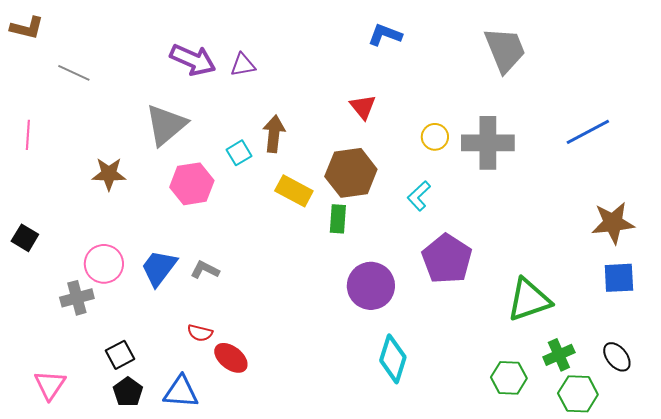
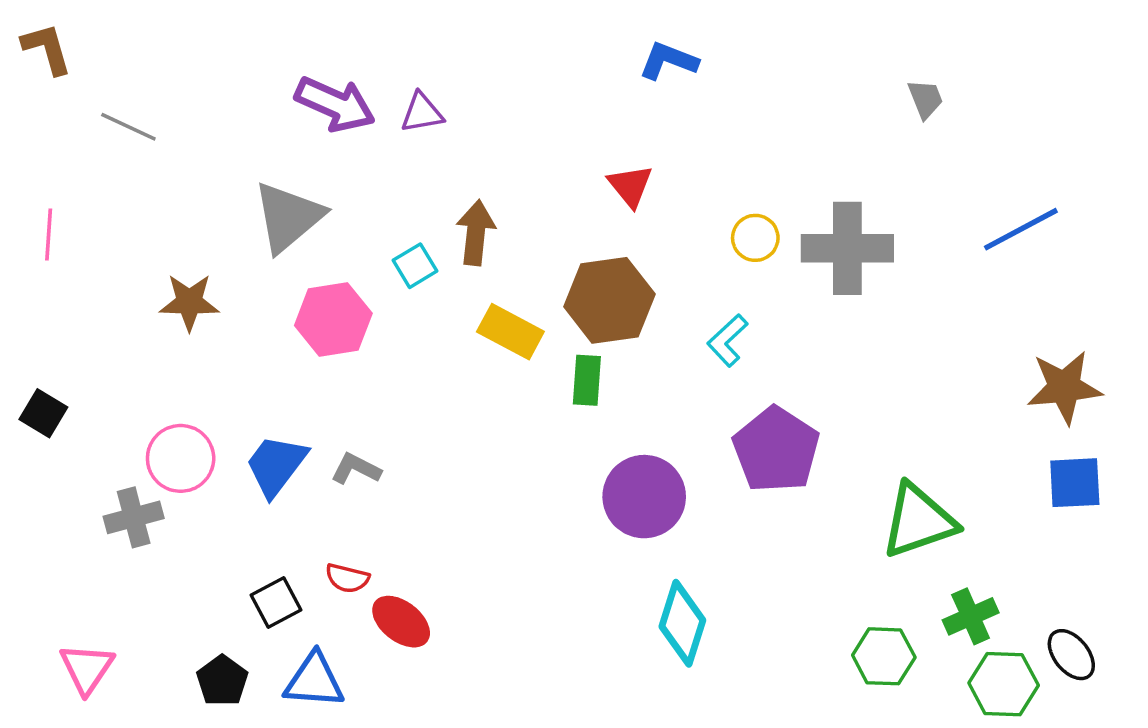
brown L-shape: (27, 28) -> (47, 49), turned -120
gray trapezoid: (505, 50) -> (925, 99), moved, size x0.5
black square: (120, 355) -> (276, 602), moved
black ellipse: (617, 357) -> (1071, 655), moved

